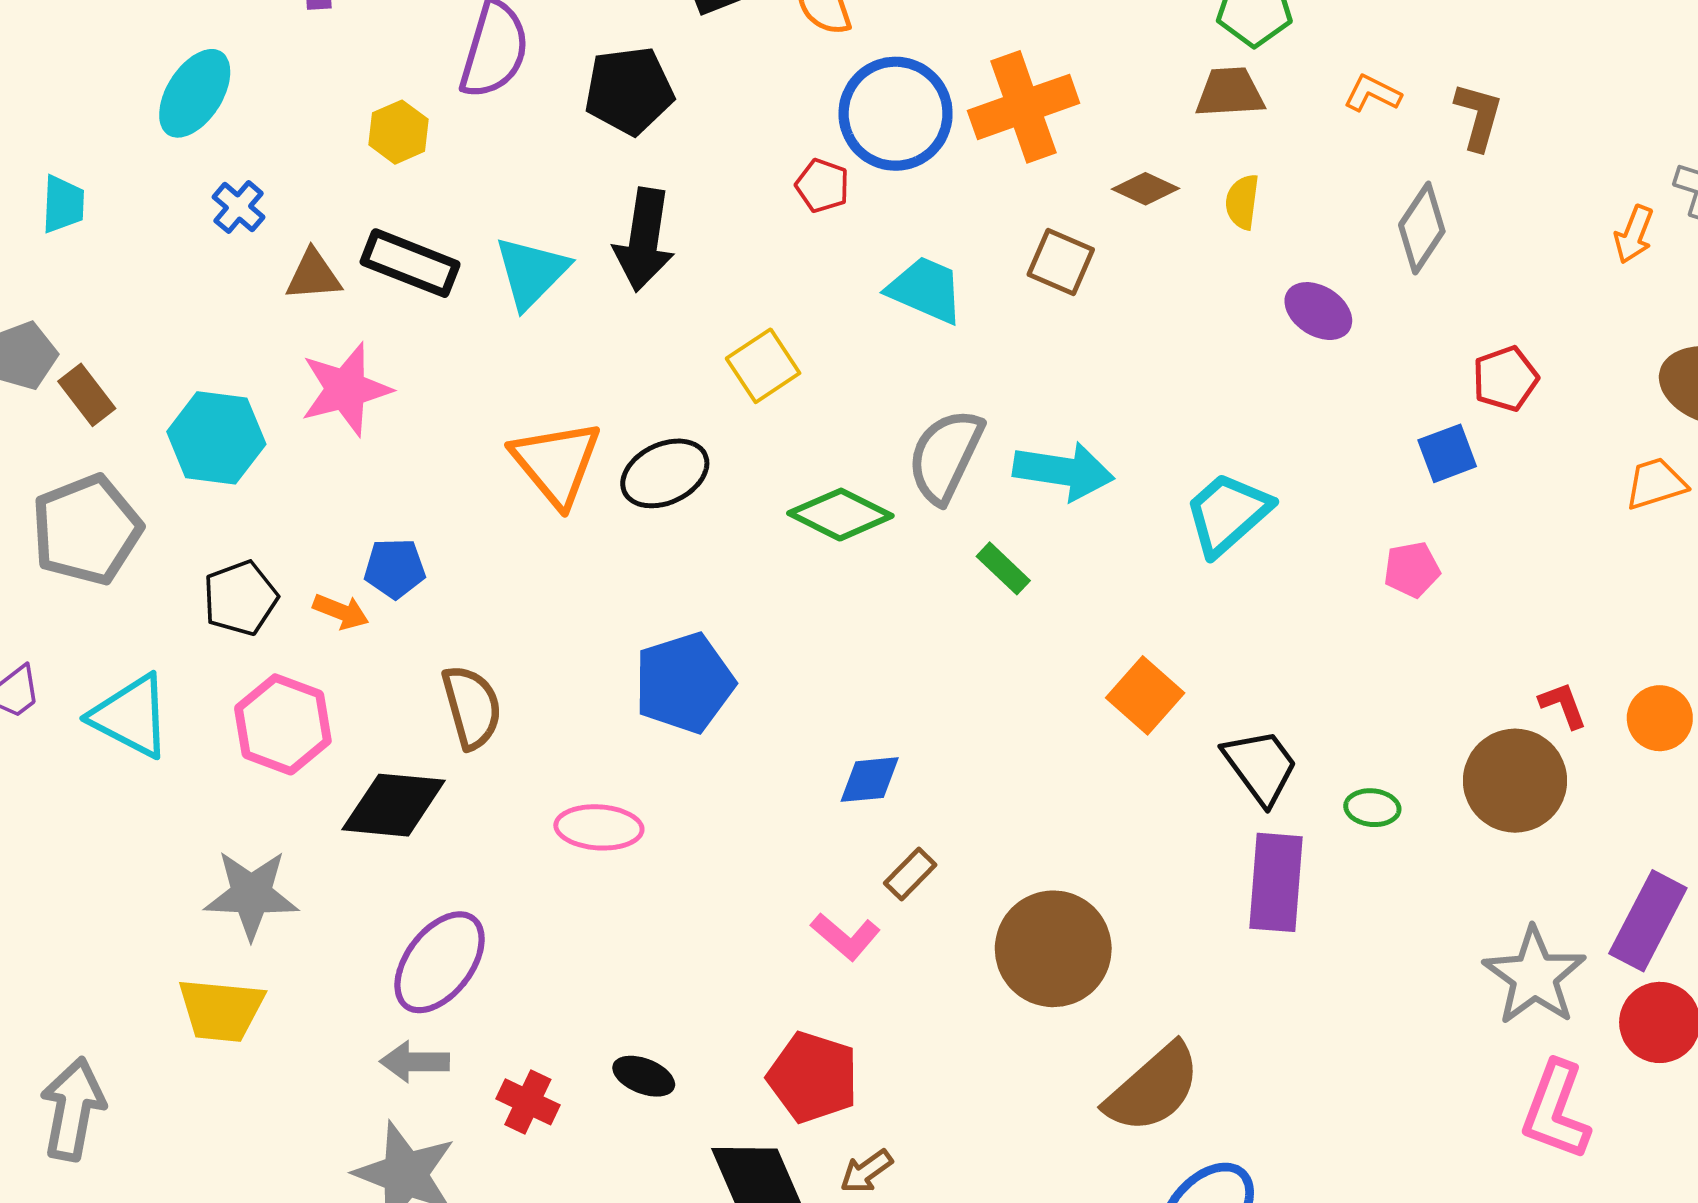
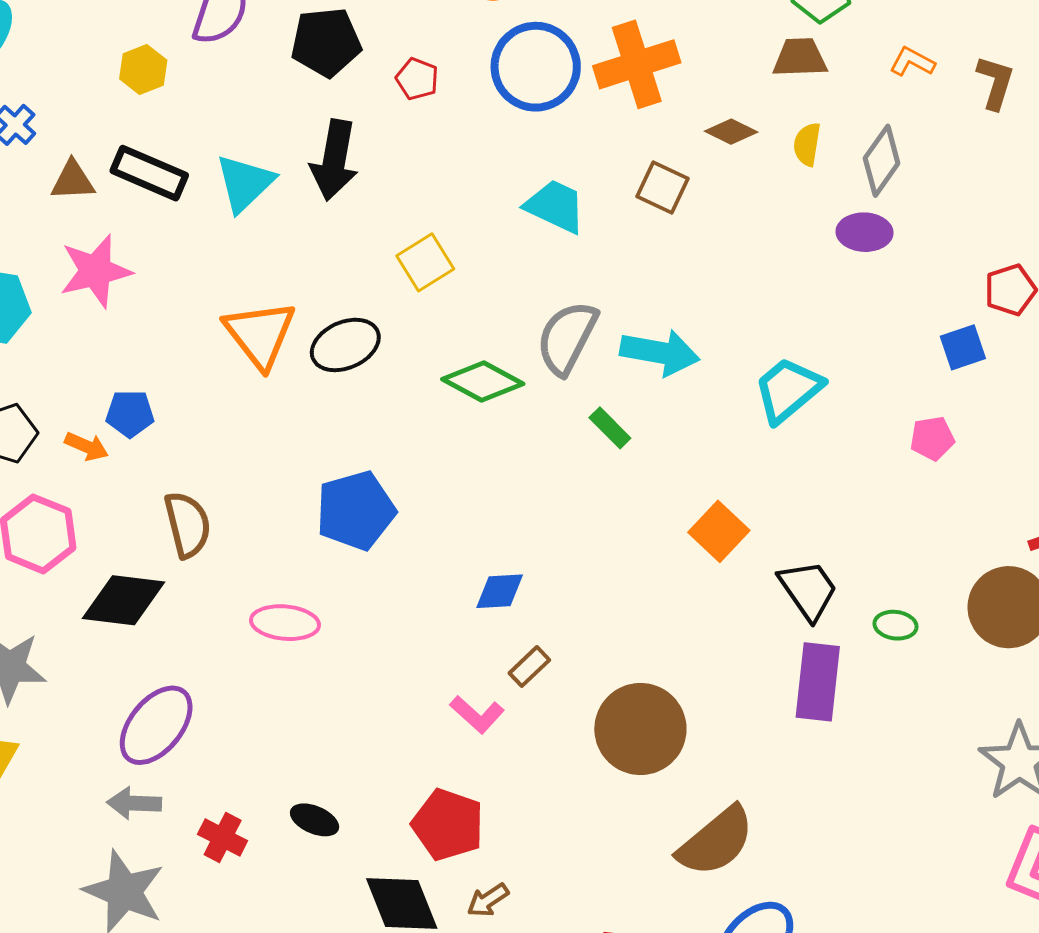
red pentagon: (822, 186) -> (417, 79), moved
gray diamond: (1422, 228) -> (882, 161), moved
purple ellipse: (1318, 311) -> (864, 232), turned -32

